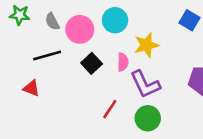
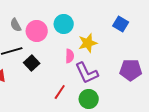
black square: (92, 63) -> (32, 63), moved

